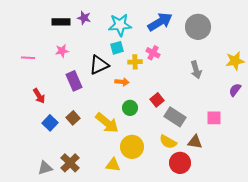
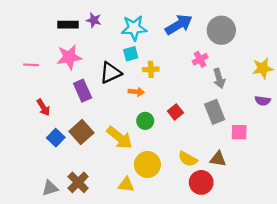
pink star: (62, 51) -> (69, 57), size x1.6
pink cross: (153, 53) -> (200, 59), moved, turned 32
purple semicircle: (235, 90) -> (263, 101), turned -120
gray rectangle: (175, 117) -> (215, 112), moved, turned 35
brown square: (73, 118) -> (81, 132), size x1.5

